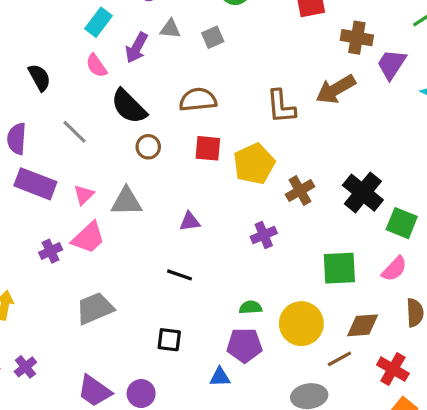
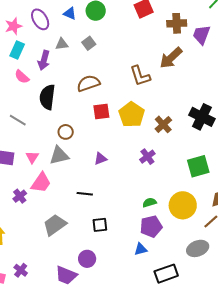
black semicircle: (129, 106) -> (47, 97), turned 65
brown circle: (148, 147) -> (66, 132), moved
black line: (180, 275) -> (85, 194), moved
black square: (169, 340) -> (100, 225), moved
purple circle: (141, 394) -> (87, 259), moved

